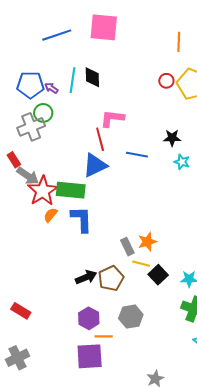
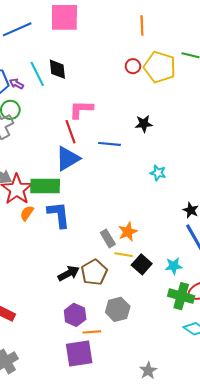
cyan line: (72, 80) -> (37, 74), turned -30
cyan star: (182, 162) -> (158, 173), moved

